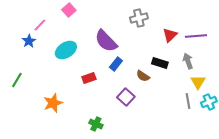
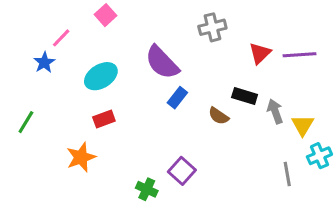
gray arrow: (188, 61) -> (275, 111), moved
red rectangle: (89, 78) -> (104, 119), moved
purple square: (126, 97) -> (182, 171), moved
gray line: (188, 101) -> (287, 174), moved

